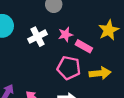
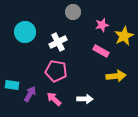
pink star: (66, 34) -> (102, 25), moved
pink pentagon: (69, 68) -> (56, 71), moved

